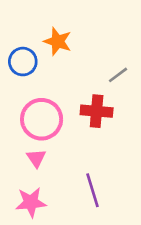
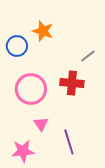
pink triangle: (36, 158) -> (41, 124), moved

